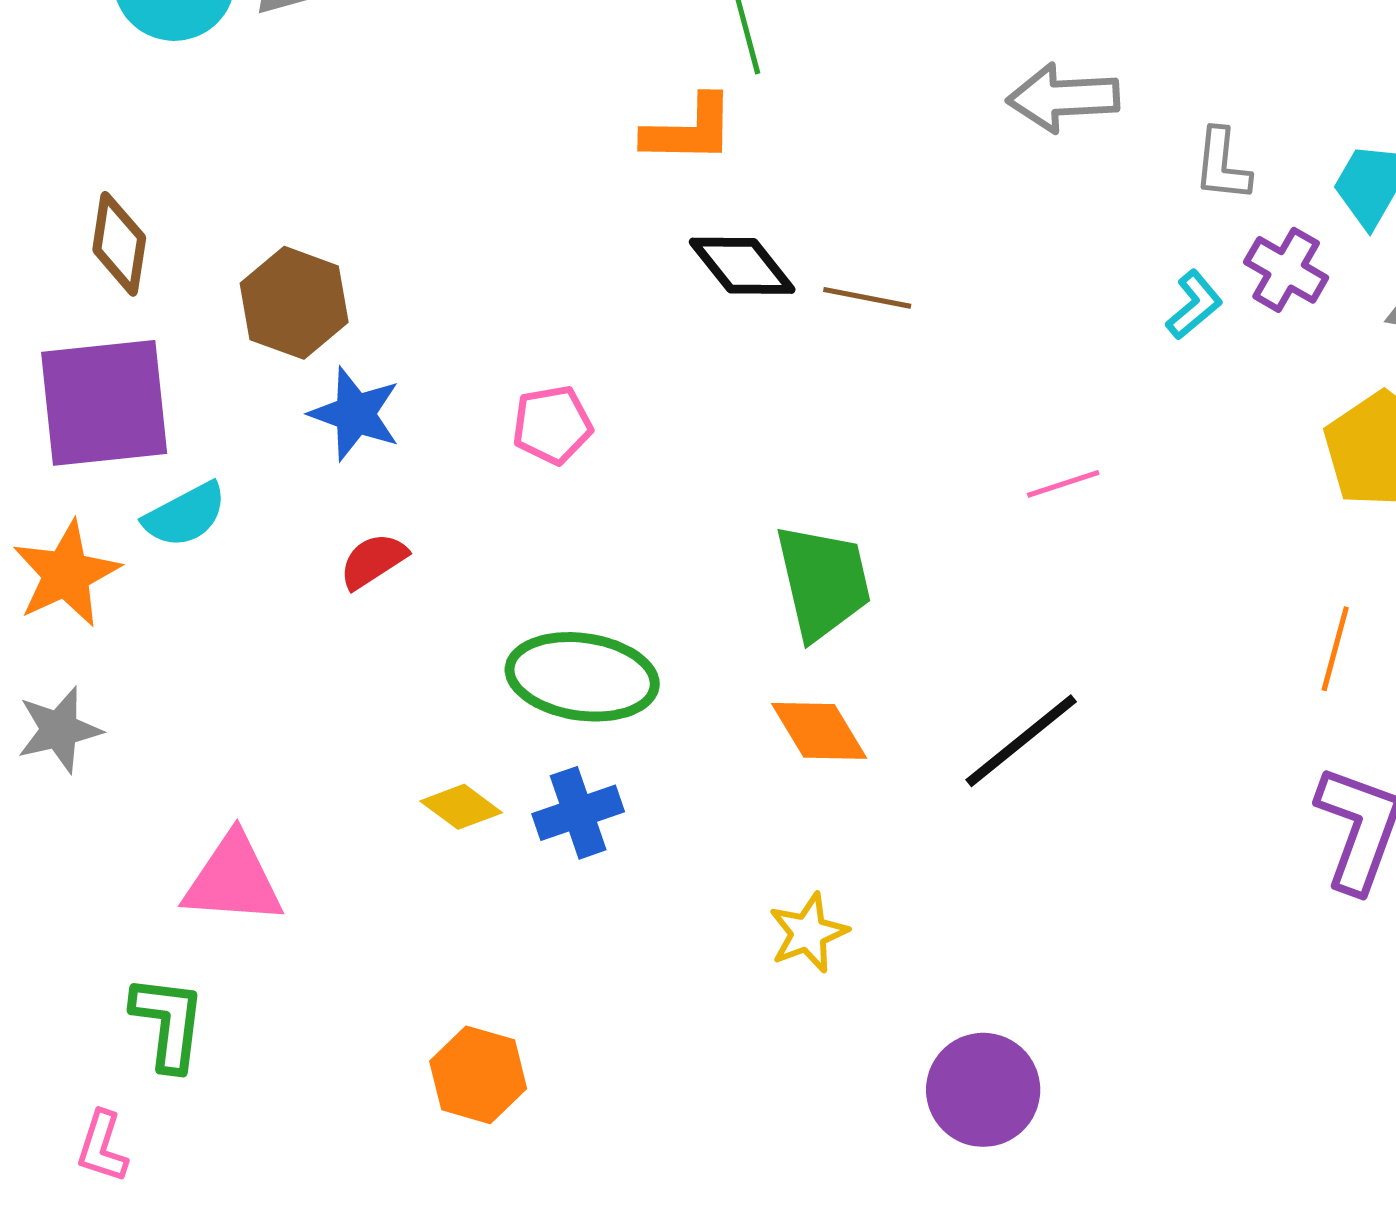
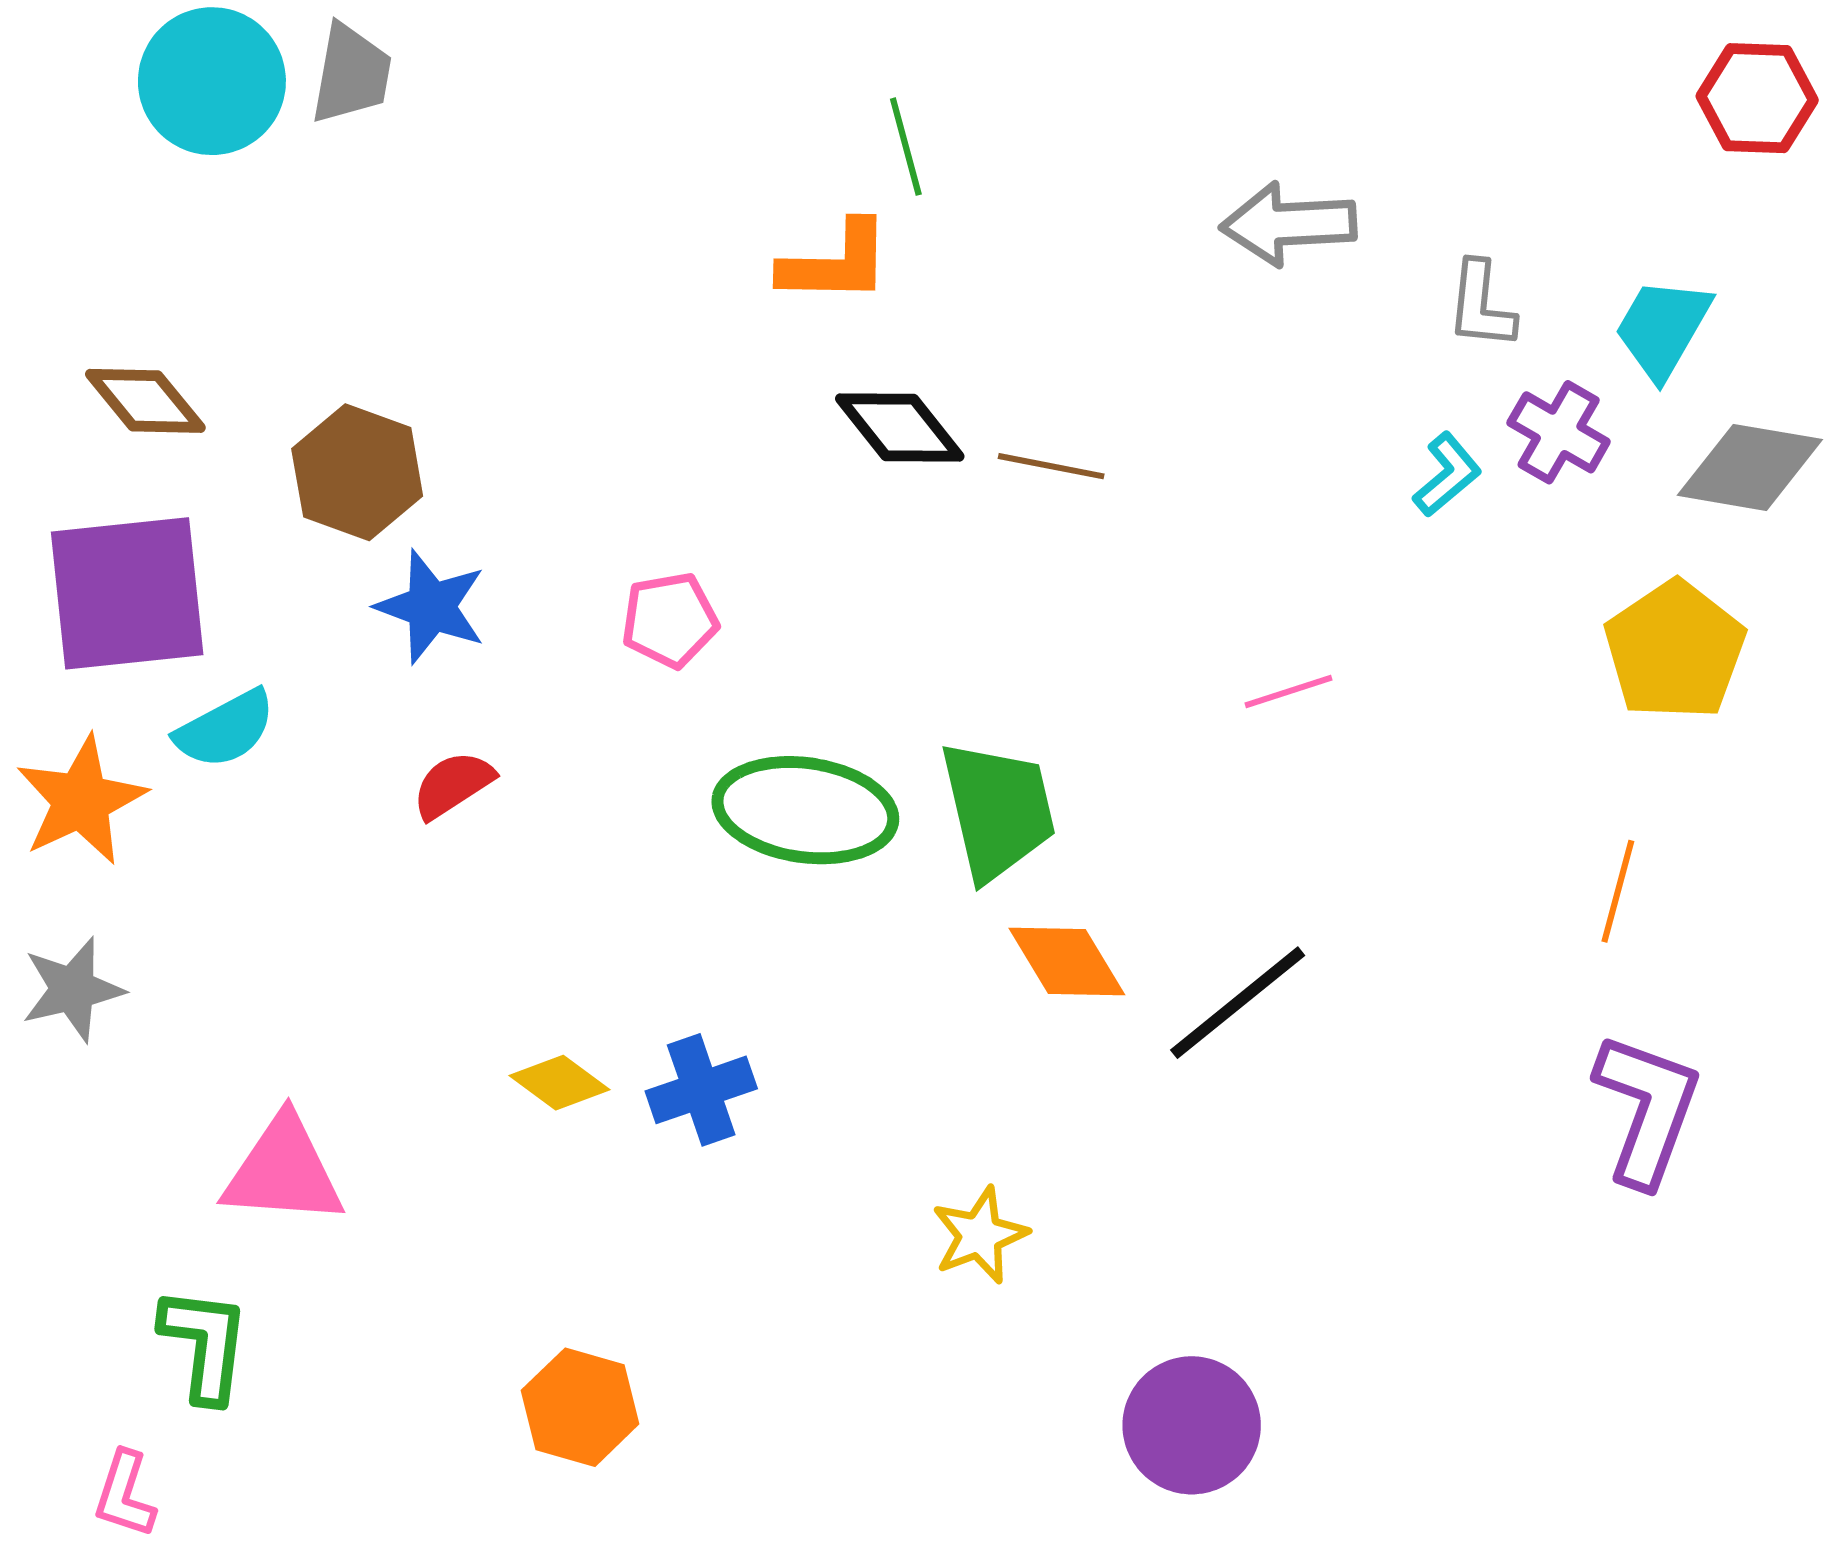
brown diamond: (119, 244) -> (145, 401), turned -48
green ellipse: (582, 677) -> (805, 810), moved
orange diamond: (819, 731) -> (1067, 962), moved

